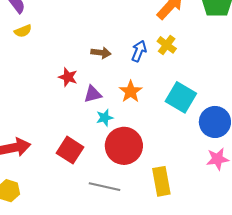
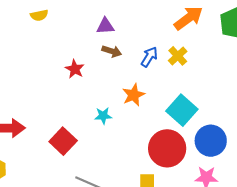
purple triangle: (93, 94) -> (105, 26), moved
red circle: (124, 146) -> (167, 148), moved

